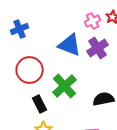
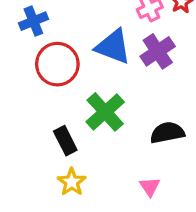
red circle: (30, 70) -> (57, 64), moved

